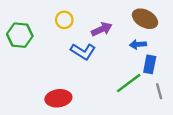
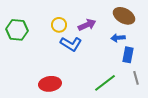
yellow circle: (64, 20) -> (59, 25), moved
green line: (129, 83) -> (105, 83), moved

